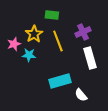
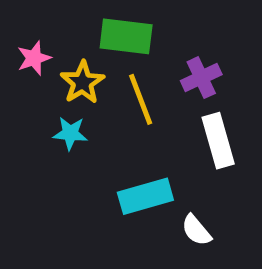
green rectangle: (52, 15) -> (126, 36), size x1.5
pink star: (14, 44) -> (34, 58), moved

